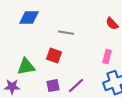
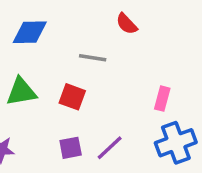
red semicircle: (112, 24) -> (127, 24), moved
green triangle: (26, 67) -> (21, 92), moved

